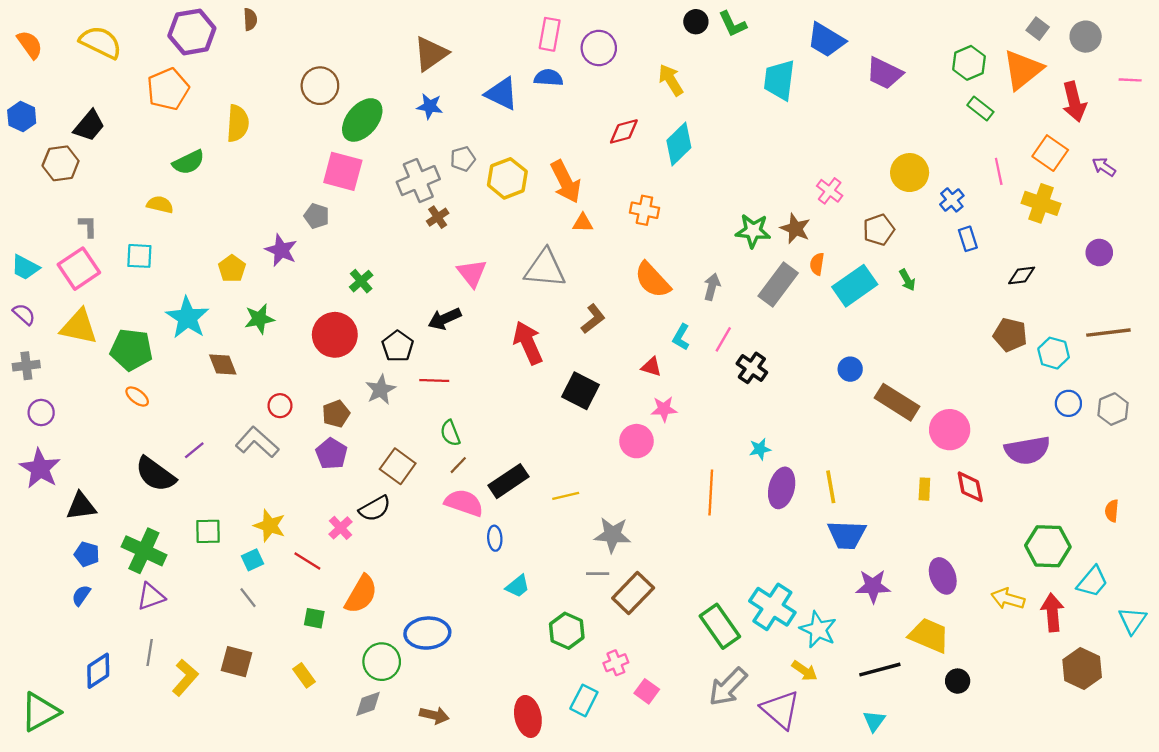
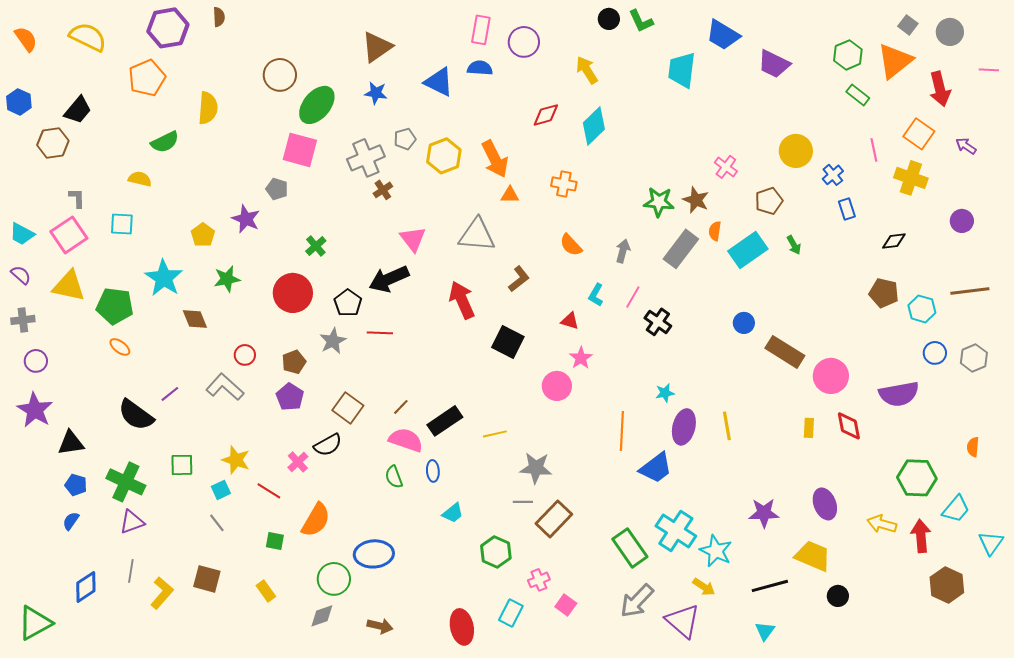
orange semicircle: (652, 280) -> (571, 245), size x0.7
black arrow: (445, 319) -> (389, 279), size x1.4
pink star: (664, 409) -> (581, 358), turned -30
green semicircle: (450, 433) -> (394, 477), moved
blue trapezoid: (847, 535) -> (656, 468), moved, turned -39

